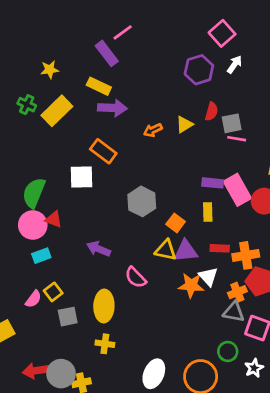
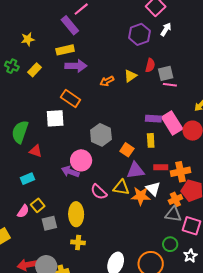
yellow rectangle: (99, 86) -> (65, 50), turned -36
yellow rectangle: (57, 111) -> (35, 70), size x0.6
pink circle: (33, 225) -> (81, 160), moved
yellow triangle: (166, 250) -> (121, 187), moved

